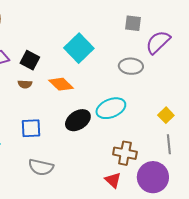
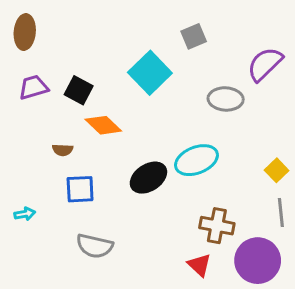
gray square: (133, 23) -> (194, 36), moved, turned -30
brown semicircle: (25, 84) -> (63, 150), moved
orange diamond: (61, 84) -> (103, 125), moved

